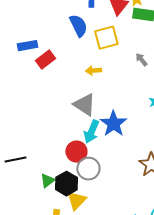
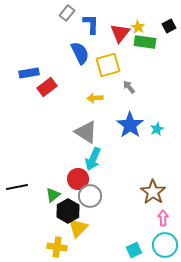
gray arrow: (141, 60) -> (129, 87), moved
blue star: (113, 124) -> (130, 125), moved
green triangle: (47, 181) -> (53, 195), moved

